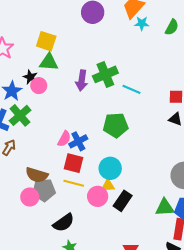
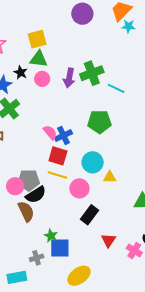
yellow square: (46, 41) -> (37, 39), turned -36
pink circle: (39, 86) -> (42, 79), moved
pink semicircle: (64, 139) -> (50, 132), turned -70
brown semicircle: (37, 175) -> (26, 211), moved, turned -135
yellow triangle: (108, 186) -> (110, 177), moved
black rectangle: (123, 201) -> (89, 215), moved
black semicircle: (64, 223) -> (36, 195), moved

